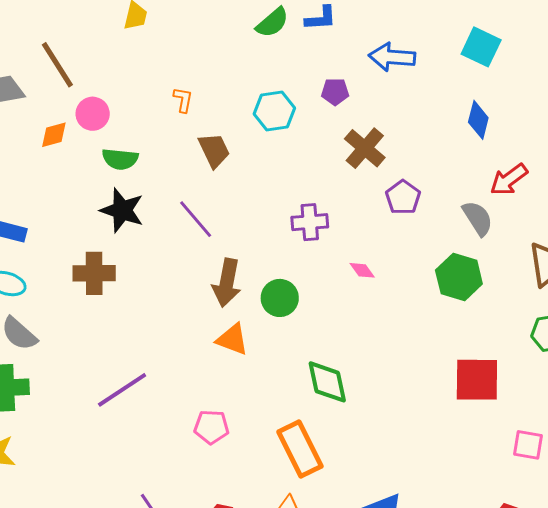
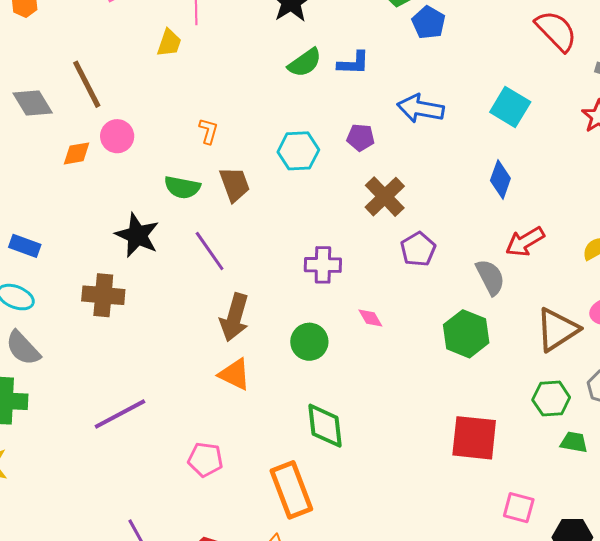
green semicircle: (120, 159) -> (182, 187), moved
green circle: (280, 298) -> (309, 342), moved

